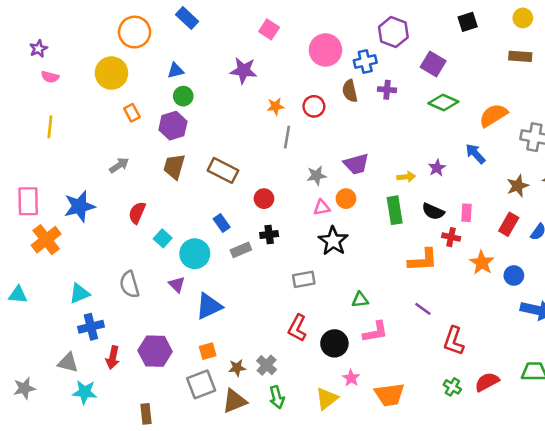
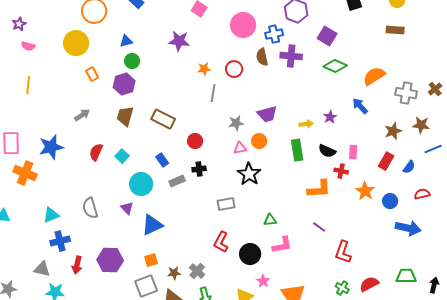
purple cross: (387, 90) -> (291, 56), size x1.5
cyan square: (163, 238) -> (122, 156), moved
orange cross: (46, 240) -> (25, 173), turned -30

